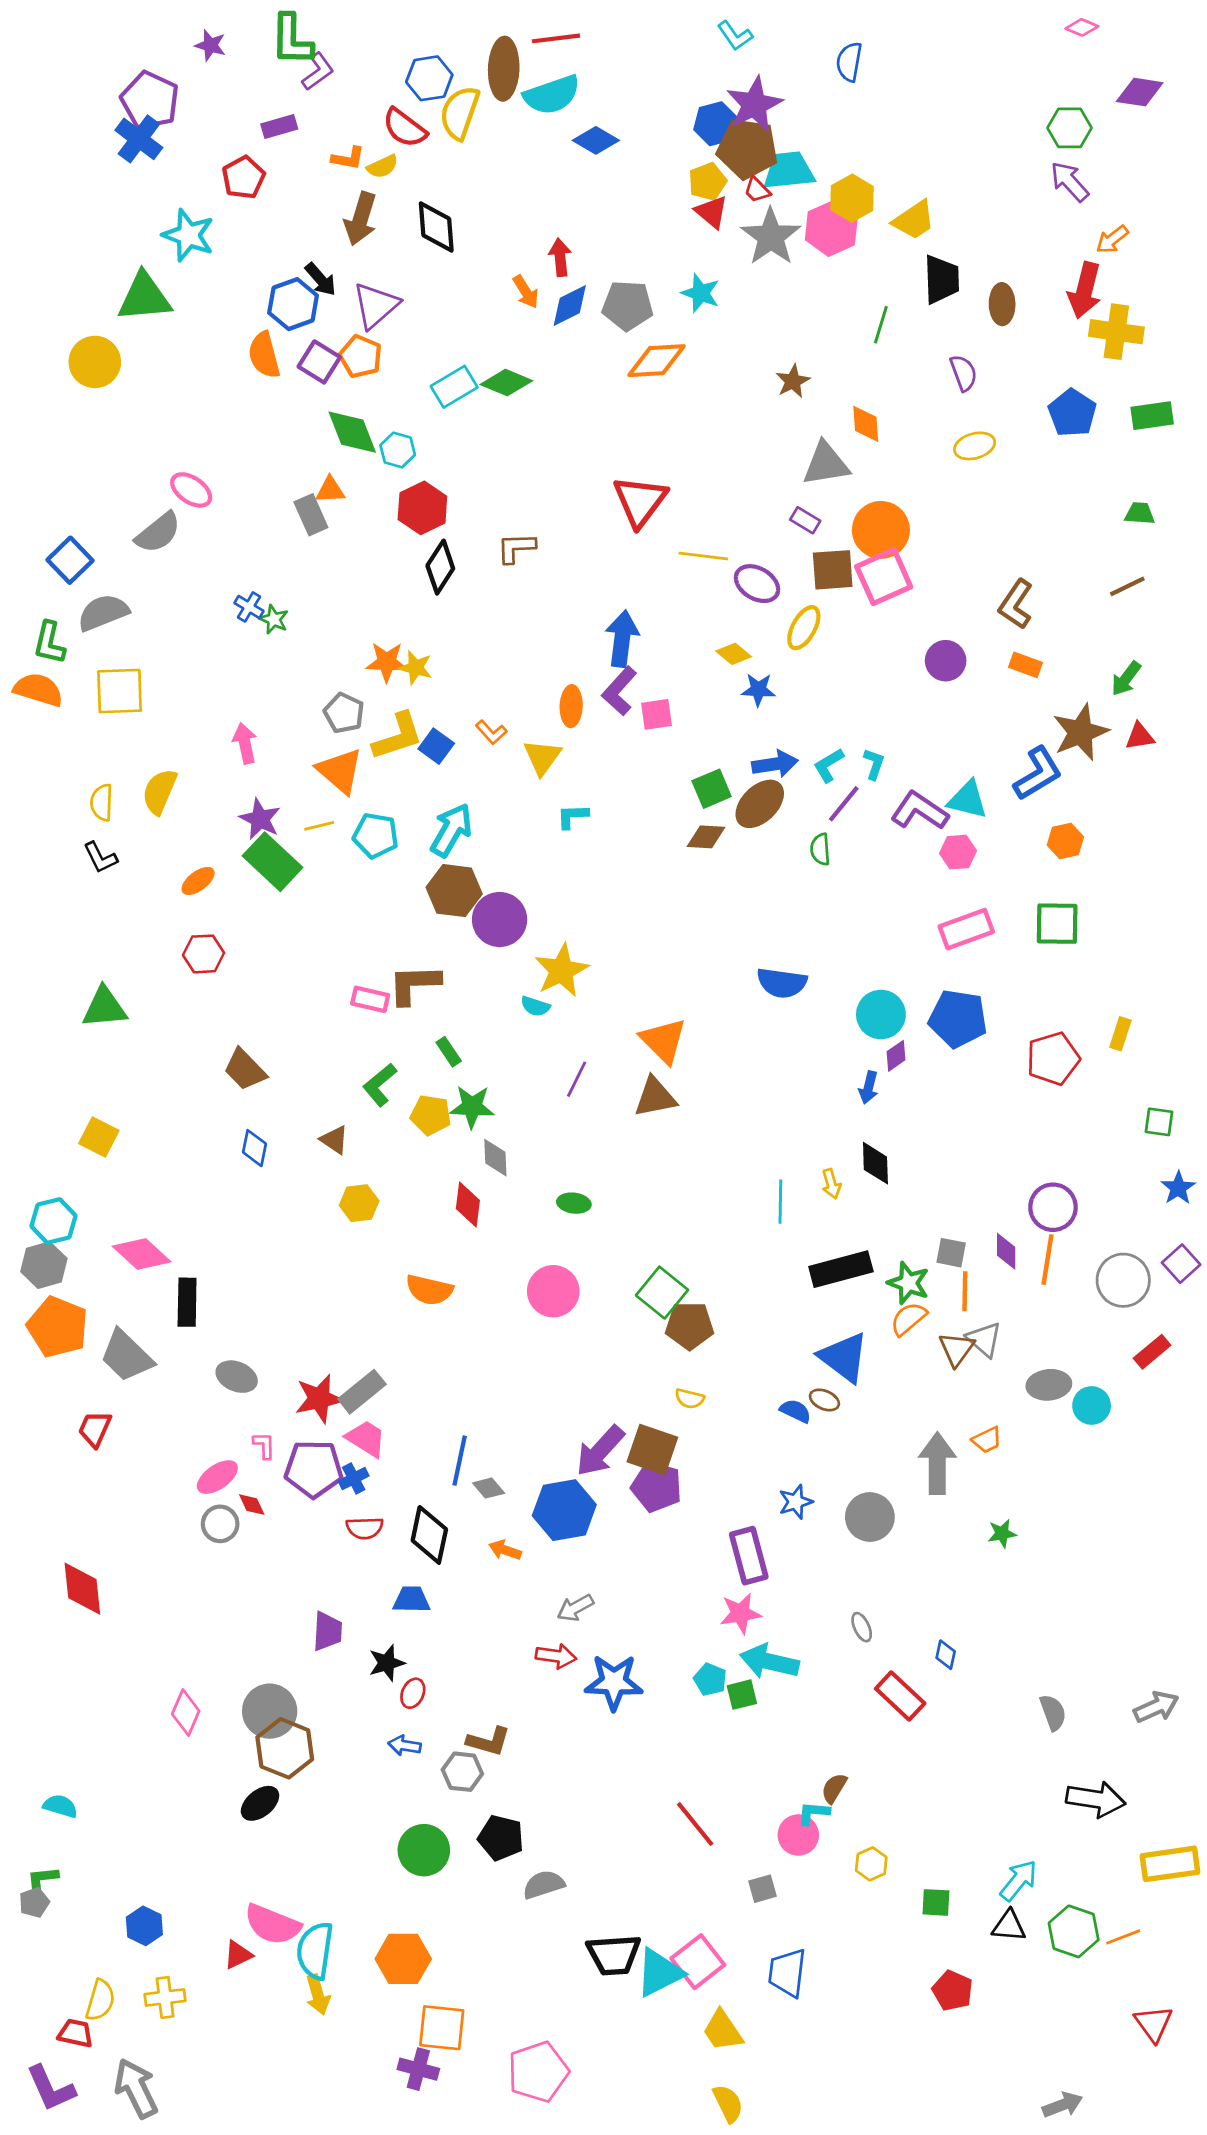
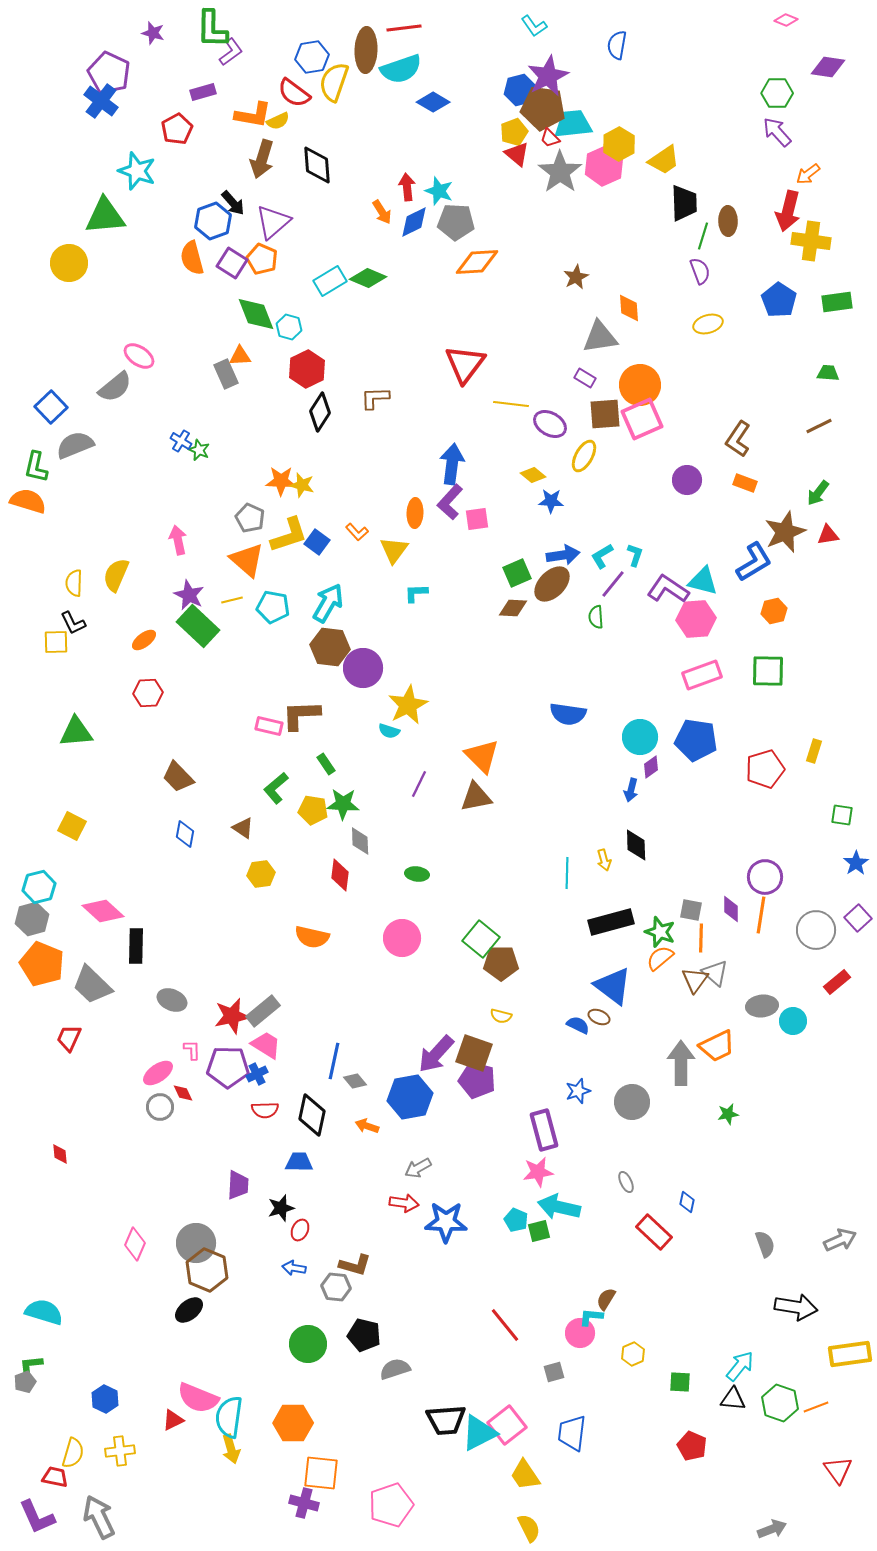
orange L-shape: (348, 158) -> (253, 115), size x1.5
cyan star: (701, 293) -> (439, 191), moved
green line: (881, 325) -> (703, 236), moved
yellow square: (120, 691) -> (56, 642), moved, size x0.7
pink hexagon: (958, 852) -> (696, 619), size x1.5
orange trapezoid: (987, 1440) -> (717, 1046), size x1.6
red diamond: (82, 1589) -> (60, 1154), size x0.5
cyan semicircle: (60, 1806) -> (44, 1312), size x1.5

